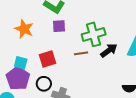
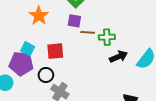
green cross: (94, 34) -> (107, 37), size x0.7
brown line: (81, 53) -> (88, 32), moved
purple pentagon: (18, 78) -> (21, 64), turned 30

